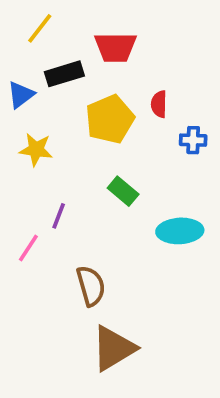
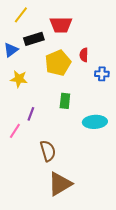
green rectangle: (123, 191) -> (65, 101), turned 56

